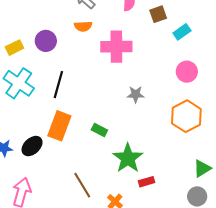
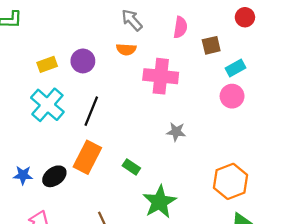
pink circle: (187, 72) -> (232, 96), moved
orange hexagon: (186, 116) -> (231, 181), moved

